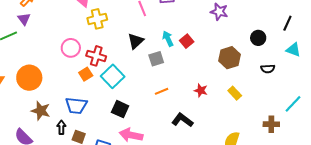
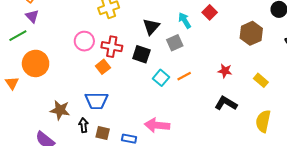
red square: (187, 41) -> (210, 12), moved
cyan square: (113, 76) -> (161, 78), moved, size x0.7
orange circle: (29, 78) -> (36, 63), moved
yellow rectangle: (235, 93) -> (261, 80), moved
black square: (120, 109) -> (141, 54), moved
black L-shape: (182, 120) -> (226, 103), moved

